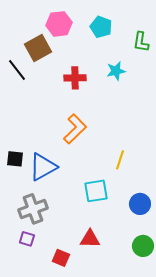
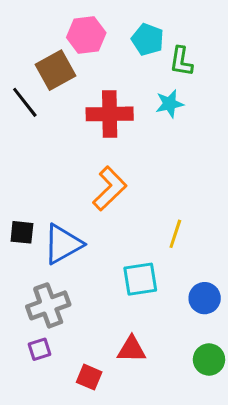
green L-shape: (141, 42) -> (181, 61), moved
red cross: (75, 78) -> (110, 114), size x1.4
purple square: (27, 239) -> (39, 349), turned -35

